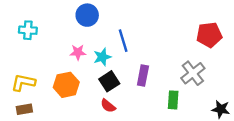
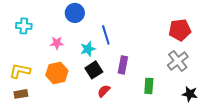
pink star: (78, 52) -> (57, 43), moved
gray cross: (193, 73) -> (178, 61), moved
red semicircle: (108, 106) -> (104, 91), moved, turned 96

